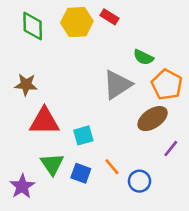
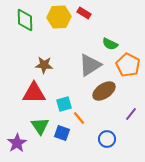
brown star: (26, 85) -> (44, 65), moved
brown ellipse: (153, 119) -> (104, 91), moved
orange line: (112, 167) -> (79, 118), moved

